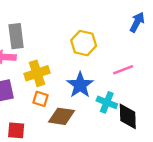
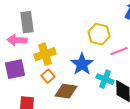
yellow hexagon: (84, 43) -> (99, 34), moved
orange square: (41, 99) -> (48, 76), turned 32

